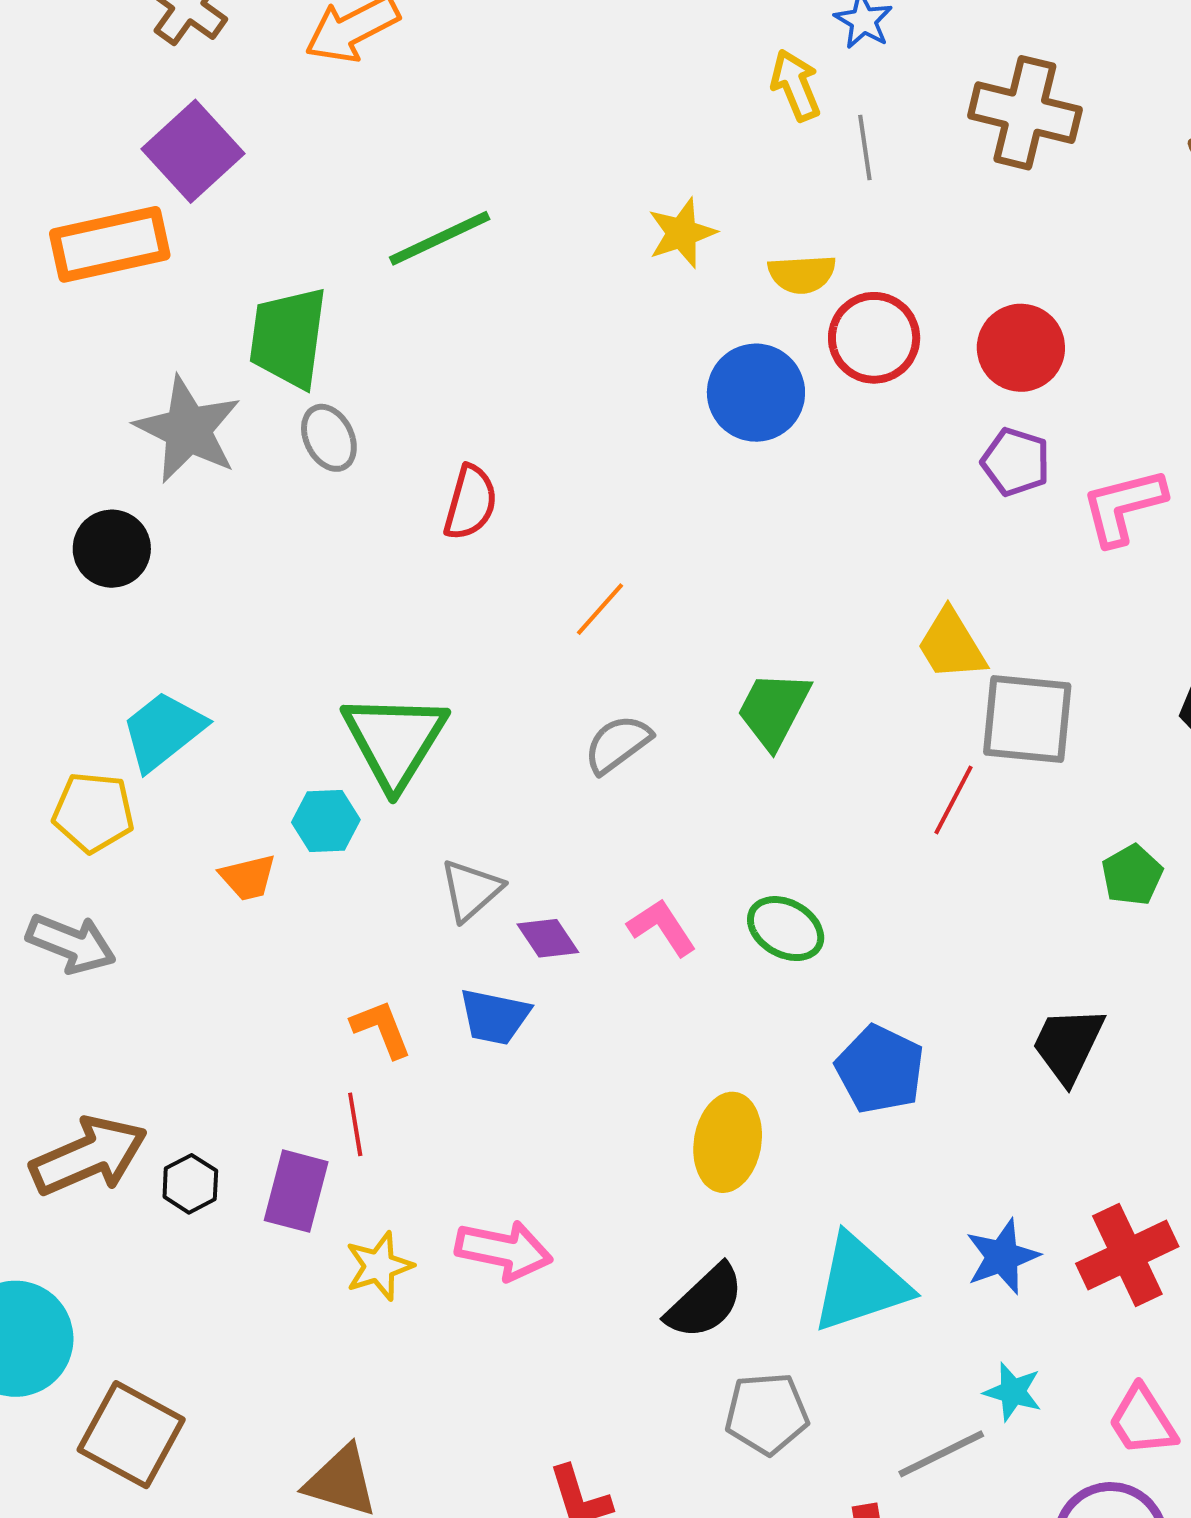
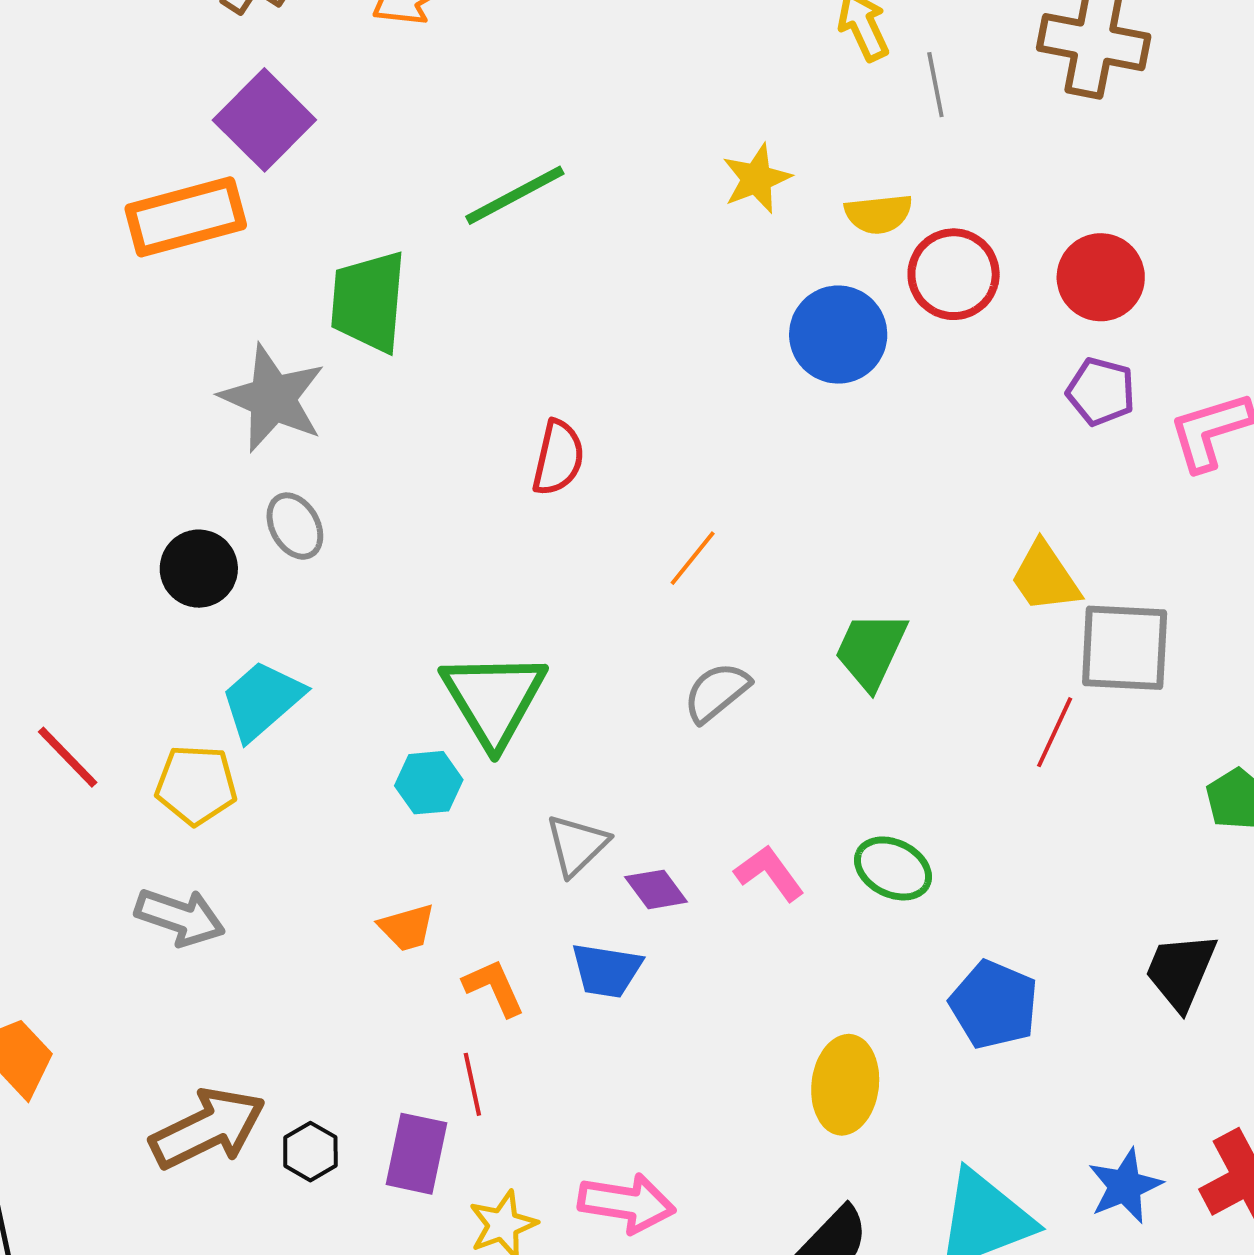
gray ellipse: (329, 438) -> (295, 526), moved
black circle: (112, 549) -> (199, 569), moved
orange trapezoid: (248, 877) -> (407, 928), moved

